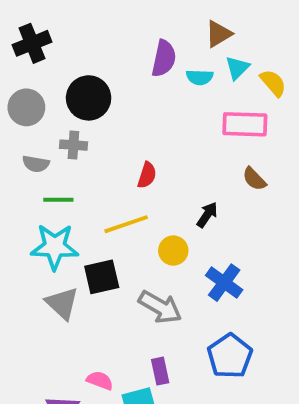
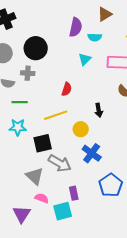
cyan triangle: (237, 68) -> (85, 59), moved
black arrow: (207, 215) -> (99, 110), turned 136
cyan star: (55, 247) -> (18, 127), size x0.7
blue cross: (224, 283) -> (92, 153), moved
gray triangle: (62, 303) -> (35, 176), moved
gray arrow: (160, 307) -> (60, 163), moved

